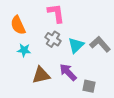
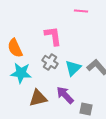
cyan star: (24, 50) -> (21, 73), size x1.5

